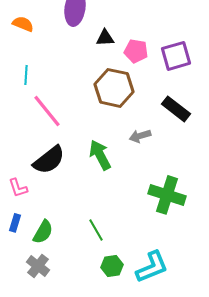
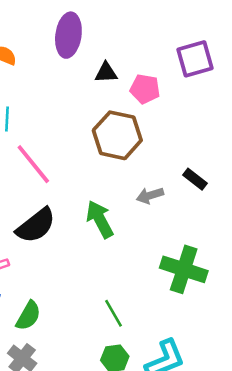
purple square: (176, 56) -> (195, 59), moved
black rectangle: (176, 109) -> (195, 179), moved, size x0.7
green line: (96, 230) -> (114, 313), moved

